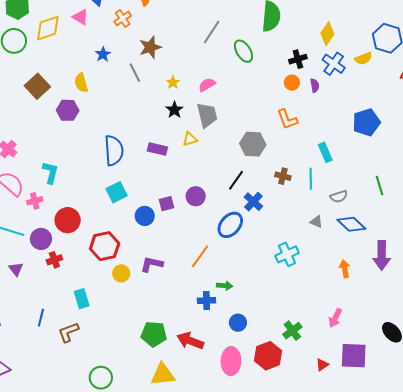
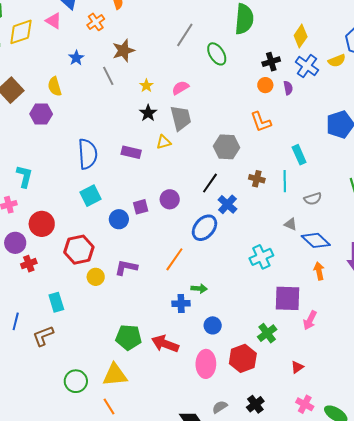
blue diamond: (351, 224) -> (316, 240), moved
purple square: (354, 356) -> (287, 298), moved
yellow triangle: (163, 375) -> (115, 375), moved

